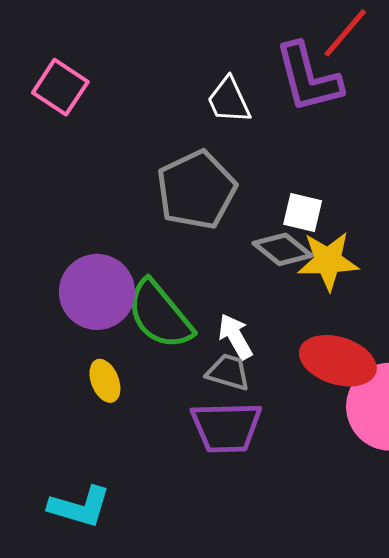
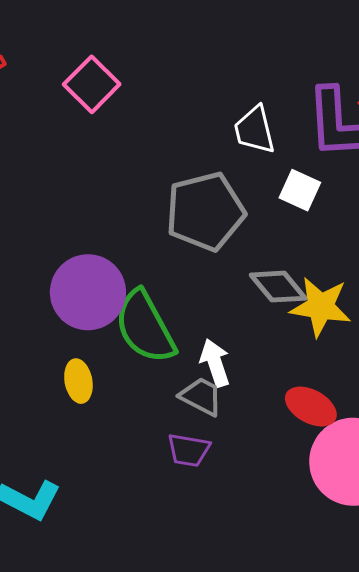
white square: (303, 213) -> (300, 190), moved
red ellipse: (338, 361) -> (311, 407), size x0.7
purple trapezoid: (226, 427) -> (189, 450), size x0.6

